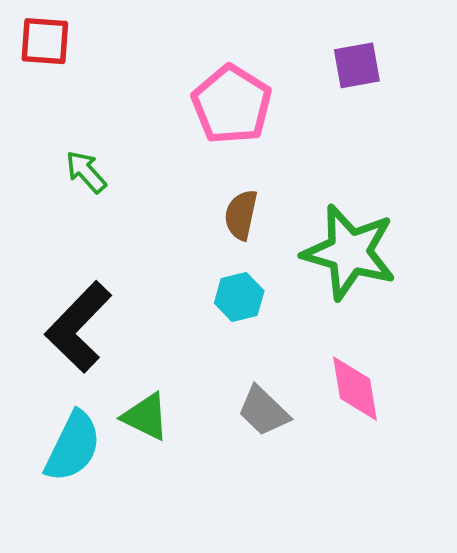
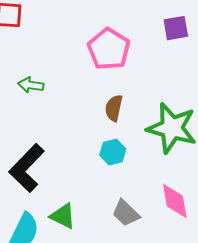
green arrow: (86, 172) -> (31, 85), turned -40

